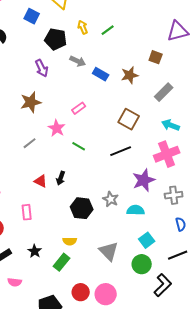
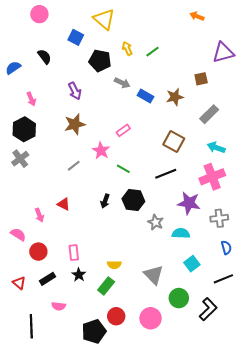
brown square: (156, 57) -> (201, 79), turned -32
purple arrow: (42, 68) -> (75, 91), moved
purple star: (144, 180) -> (189, 203), turned 30
red triangle: (41, 181) -> (64, 204), moved
black hexagon: (82, 208) -> (133, 200), moved
pink rectangle: (27, 212) -> (74, 253), moved
green circle: (142, 264) -> (179, 298), moved
red circle: (81, 292) -> (116, 316), moved

